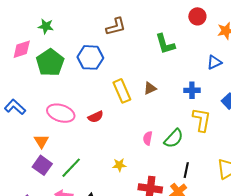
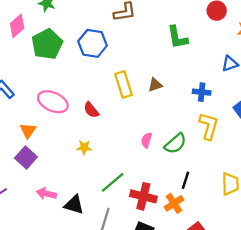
pink diamond: (22, 49) -> (17, 26), turned -30
red semicircle: (96, 117) -> (91, 110), turned 70
yellow star: (119, 165) -> (84, 147), moved
green line: (71, 168) -> (113, 182), moved

